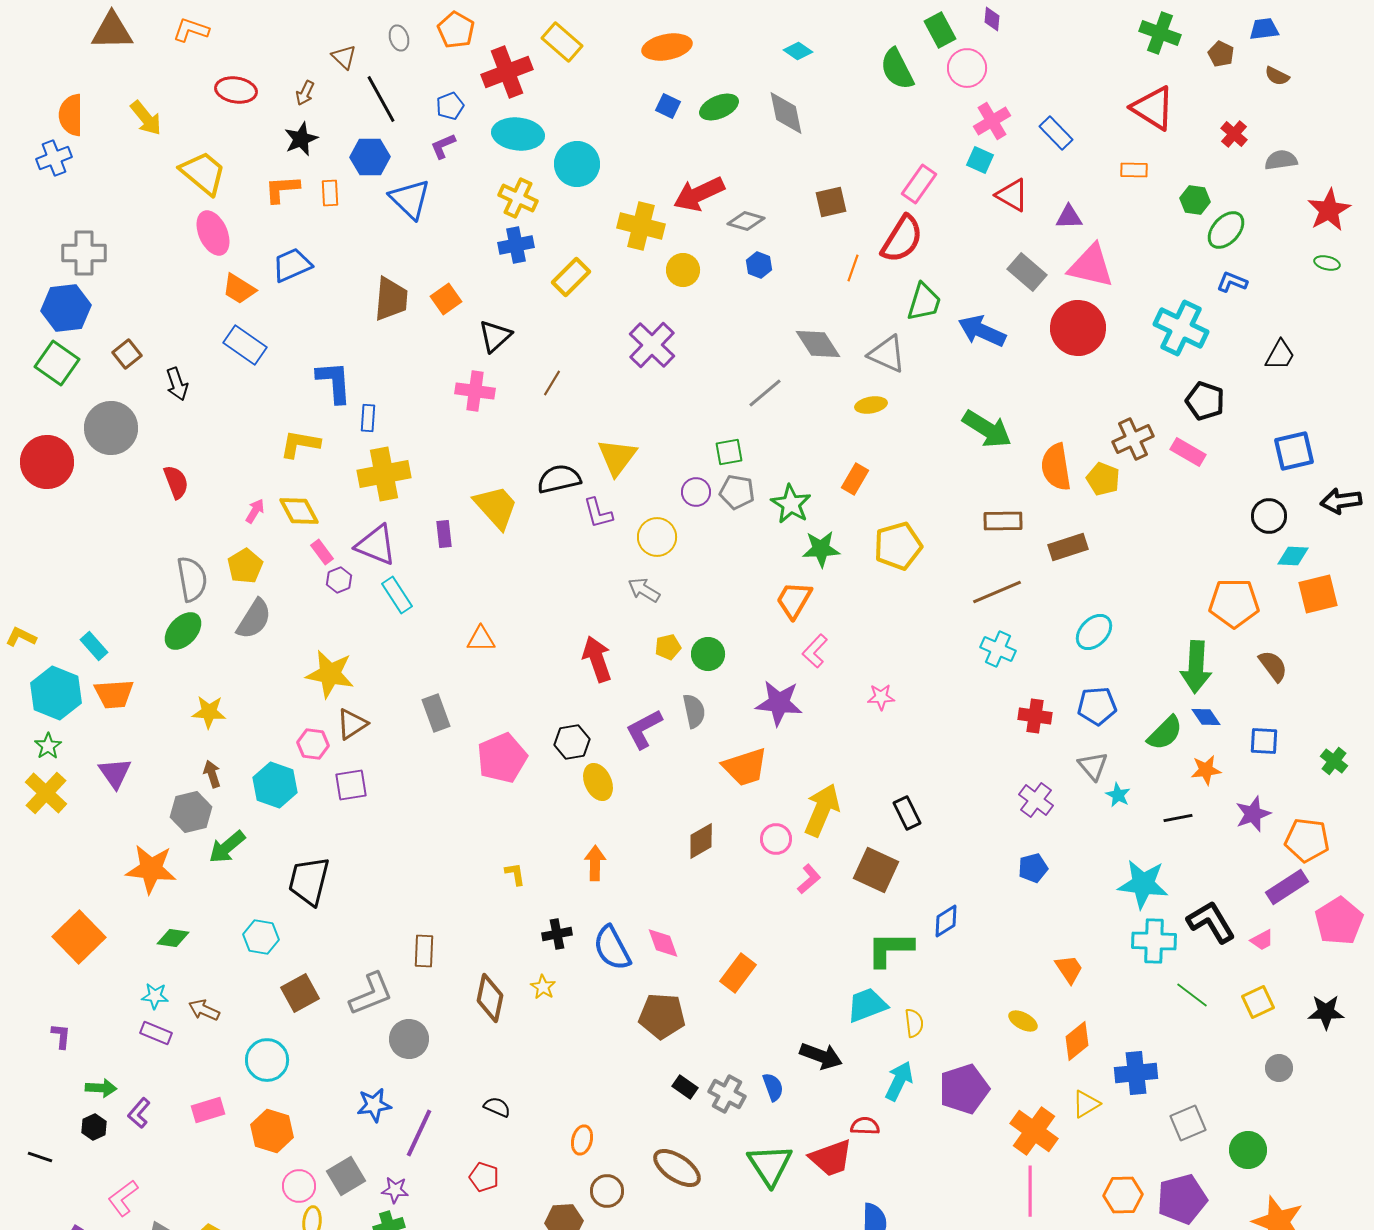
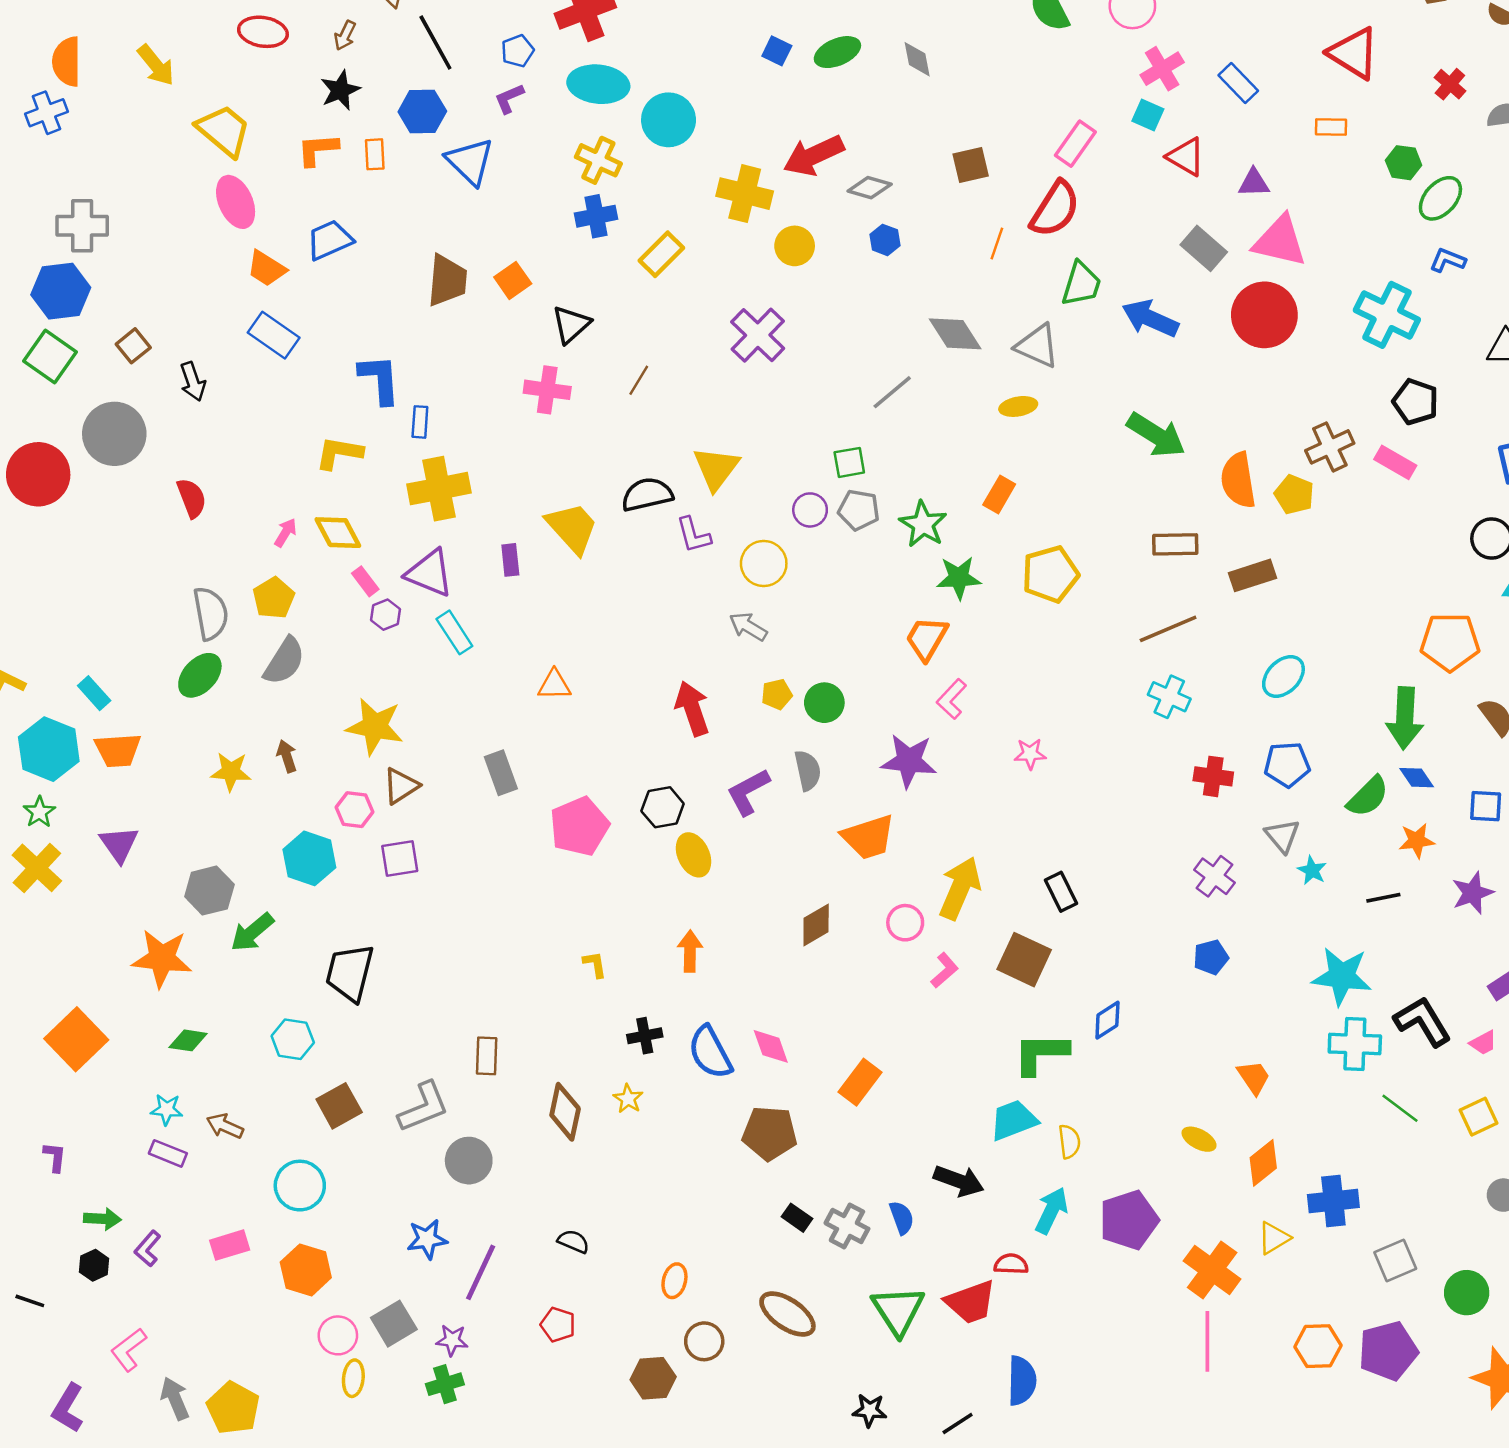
gray diamond: (786, 113) -> (917, 59), size x0.7
brown arrow: (212, 774) -> (287, 756), moved

